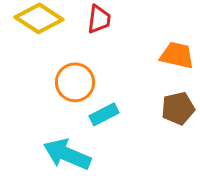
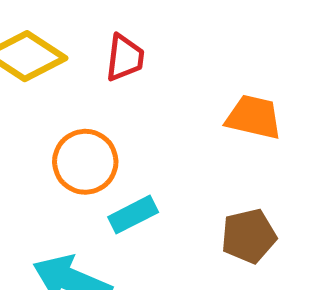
brown pentagon: (178, 108) -> (249, 236), moved

